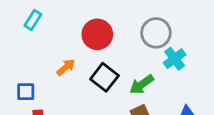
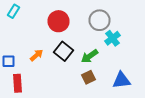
orange arrow: (66, 67) -> (36, 55), moved

